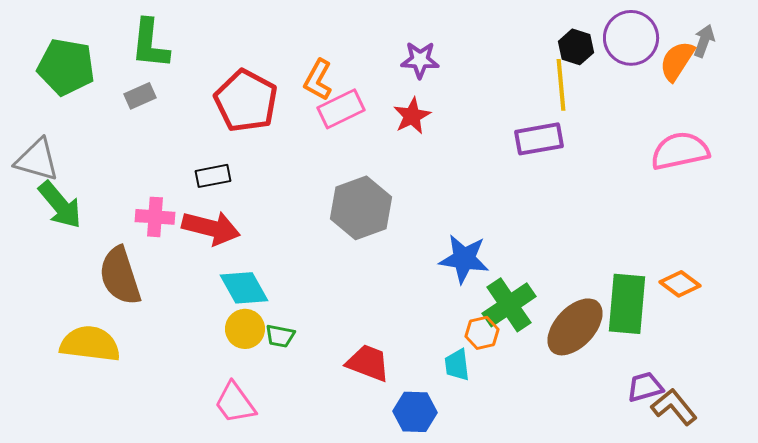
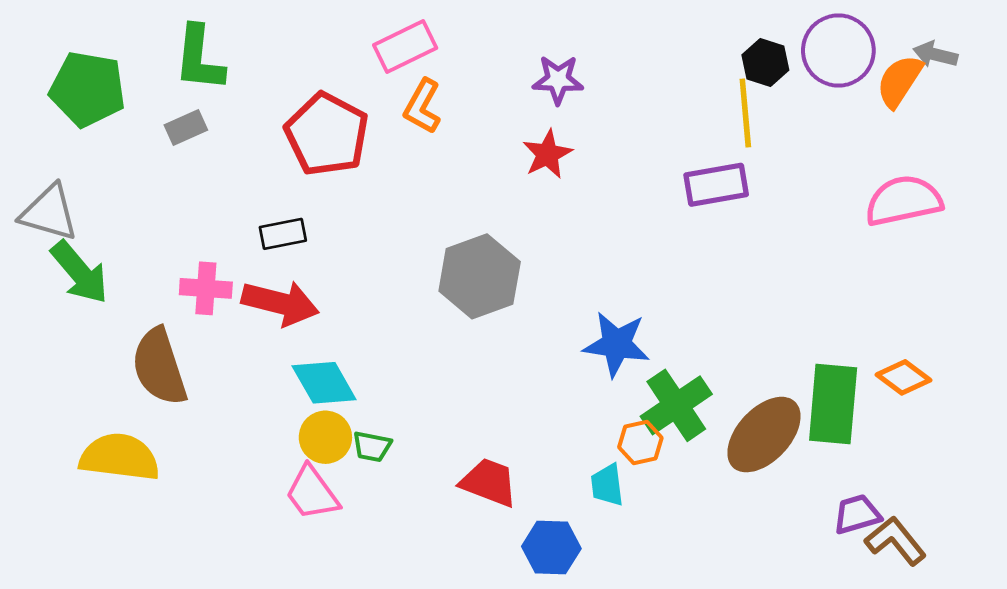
gray arrow: (704, 41) -> (935, 54), turned -96
pink rectangle: (341, 109) -> (405, 47), moved
pink trapezoid: (235, 403) -> (312, 493), moved

